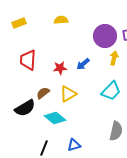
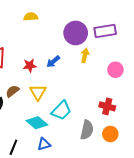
cyan trapezoid: (111, 91) -> (61, 111), moved
yellow triangle: (68, 94) -> (38, 92), turned -30
cyan diamond: (55, 118) -> (37, 123), moved

